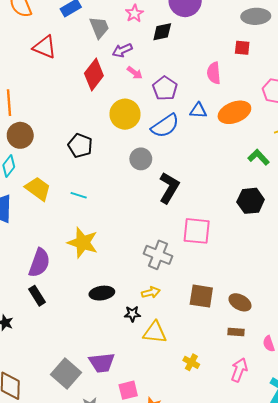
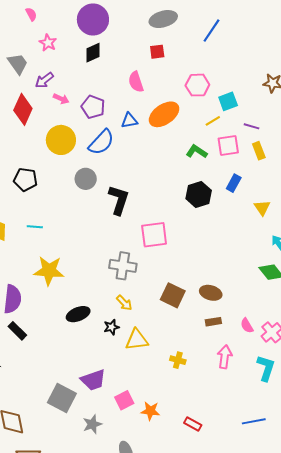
black diamond: (162, 32) -> (93, 53), moved
yellow arrow: (151, 292) -> (124, 303), turned 72
brown square: (201, 296) -> (173, 295), turned 30

